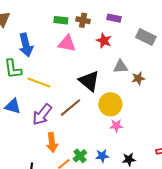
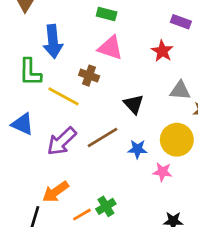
brown cross: (83, 20) -> (89, 76), moved
black triangle: (89, 81) -> (134, 104), size x0.7
yellow circle: (110, 104) -> (177, 140), moved
orange arrow: (52, 142) -> (55, 192), moved, turned 54
blue star: (102, 156) -> (137, 149), moved

